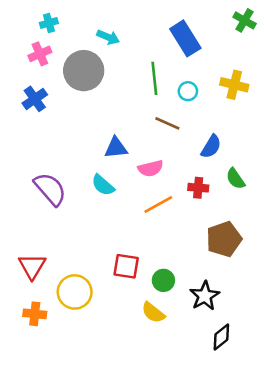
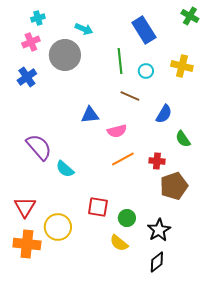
cyan semicircle: (103, 185) -> (65, 169), moved
red cross: (198, 188) -> (157, 161), moved
orange cross: (35, 314) -> (27, 244), size x1.5
black diamond: (221, 337) -> (157, 262), moved

